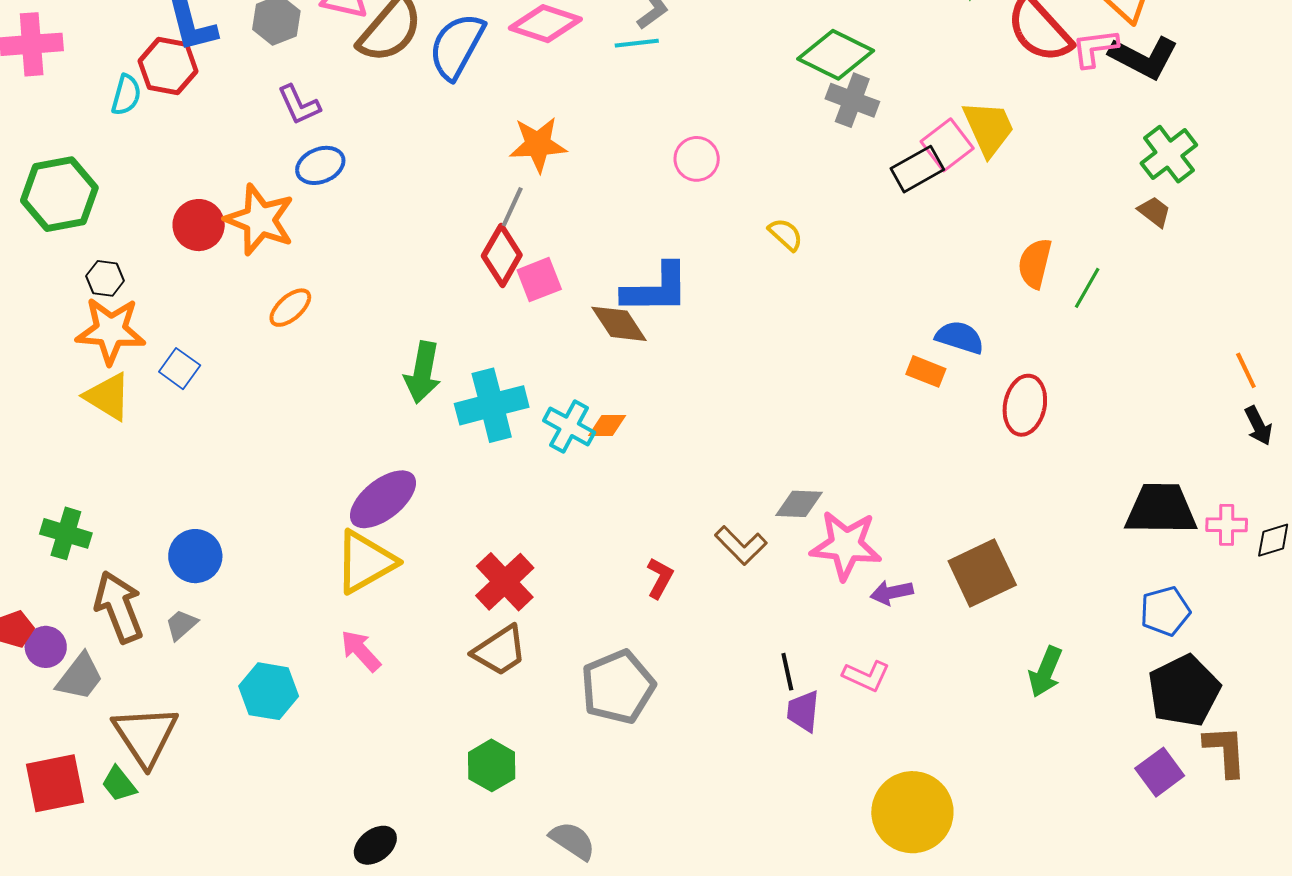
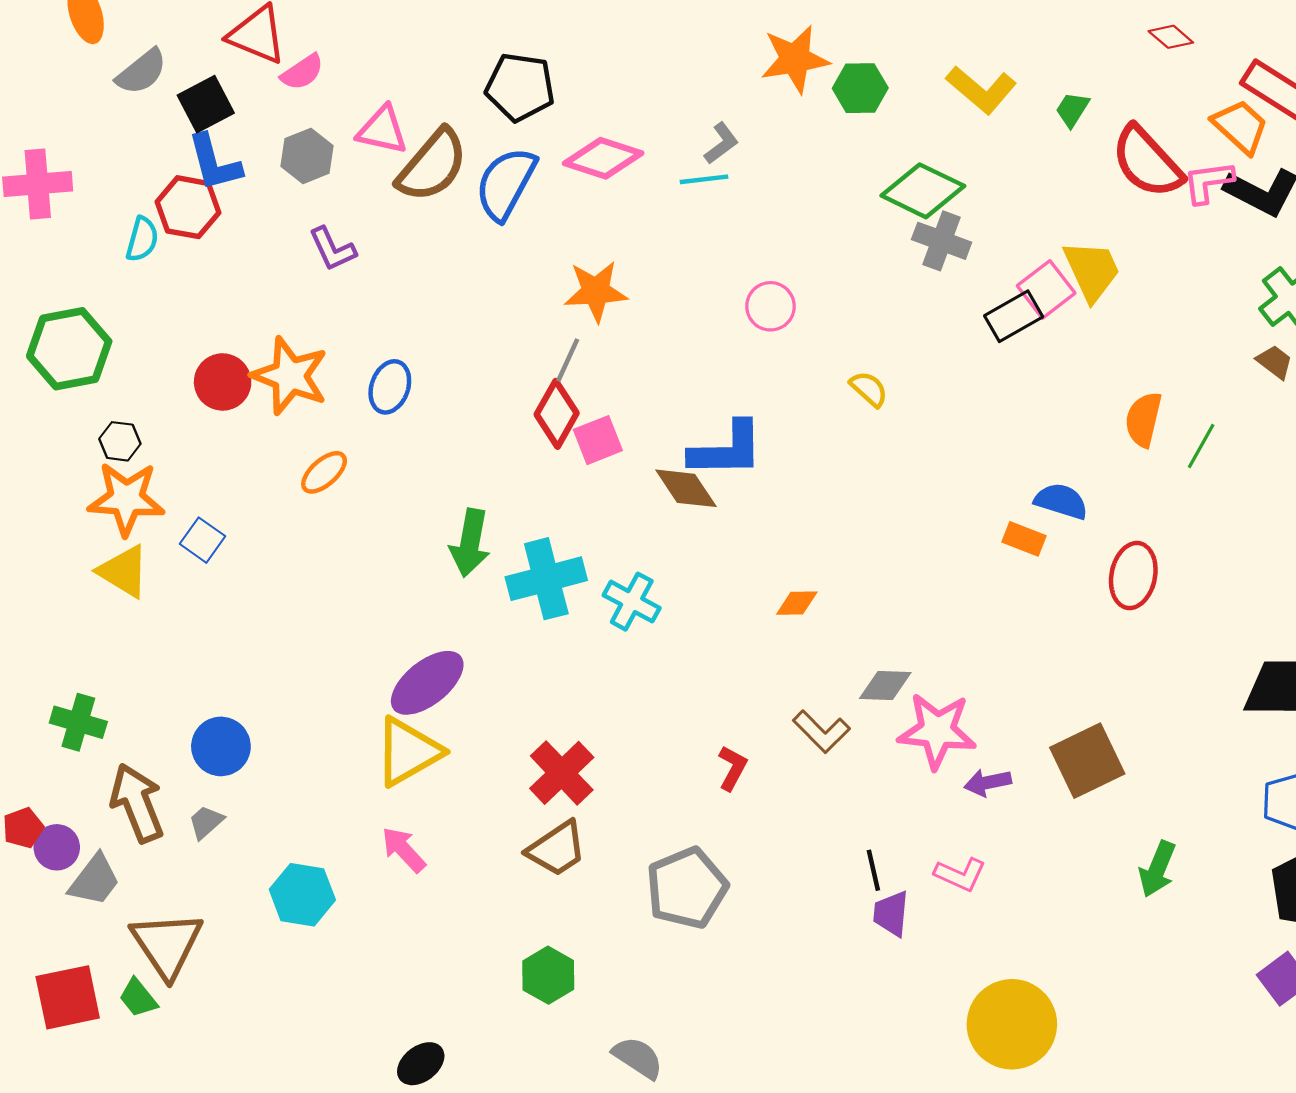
blue ellipse: (320, 165) -> (390, 387), moved, turned -48
orange diamond: (607, 426) -> (797, 603), moved

